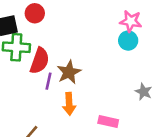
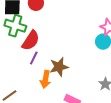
brown star: (69, 72) -> (59, 67), moved

